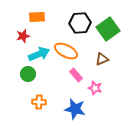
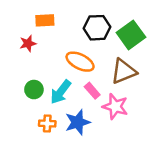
cyan arrow: (39, 54) -> (61, 92), moved, turned 150
brown triangle: (102, 59) -> (124, 71), size x1.6
pink star: (95, 88) -> (115, 106), size x1.5
blue star: (75, 109) -> (78, 122), moved, turned -30

